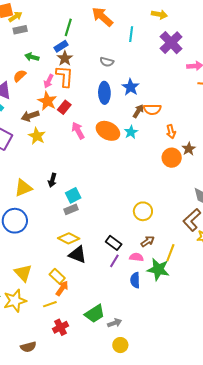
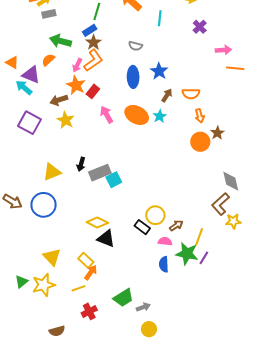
purple cross: (171, 43) -> (200, 27), size x0.6
green arrow: (32, 57) -> (61, 41), size x1.5
orange L-shape: (65, 76) -> (93, 60), turned 50
orange semicircle: (152, 109) -> (191, 94), moved
cyan square: (73, 195) -> (114, 180), moved
gray rectangle: (71, 209) -> (100, 173), moved, size x1.5
yellow circle: (143, 211) -> (155, 215), moved
purple line: (114, 261) -> (204, 258), moved

